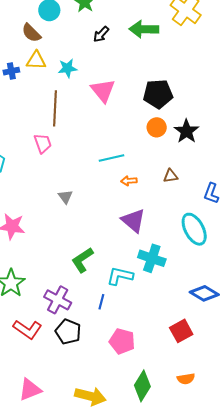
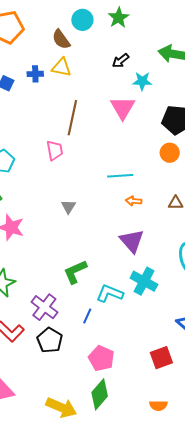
black arrow: (101, 34) -> (121, 61), moved
cyan star: (68, 68) -> (142, 81), moved
green diamond: (142, 386) -> (100, 394), moved

